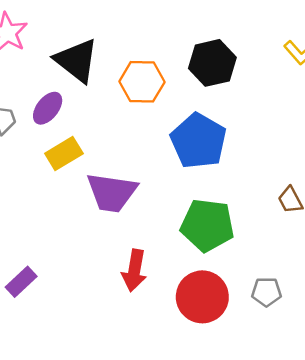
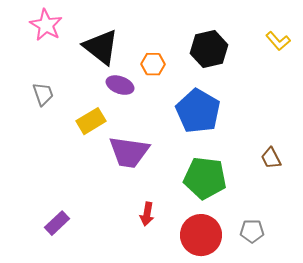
orange hexagon: (142, 82) -> (153, 64), size x0.7
purple ellipse: (48, 108) -> (120, 85), moved, turned 72
red arrow: (134, 270) -> (147, 214), size x0.7

